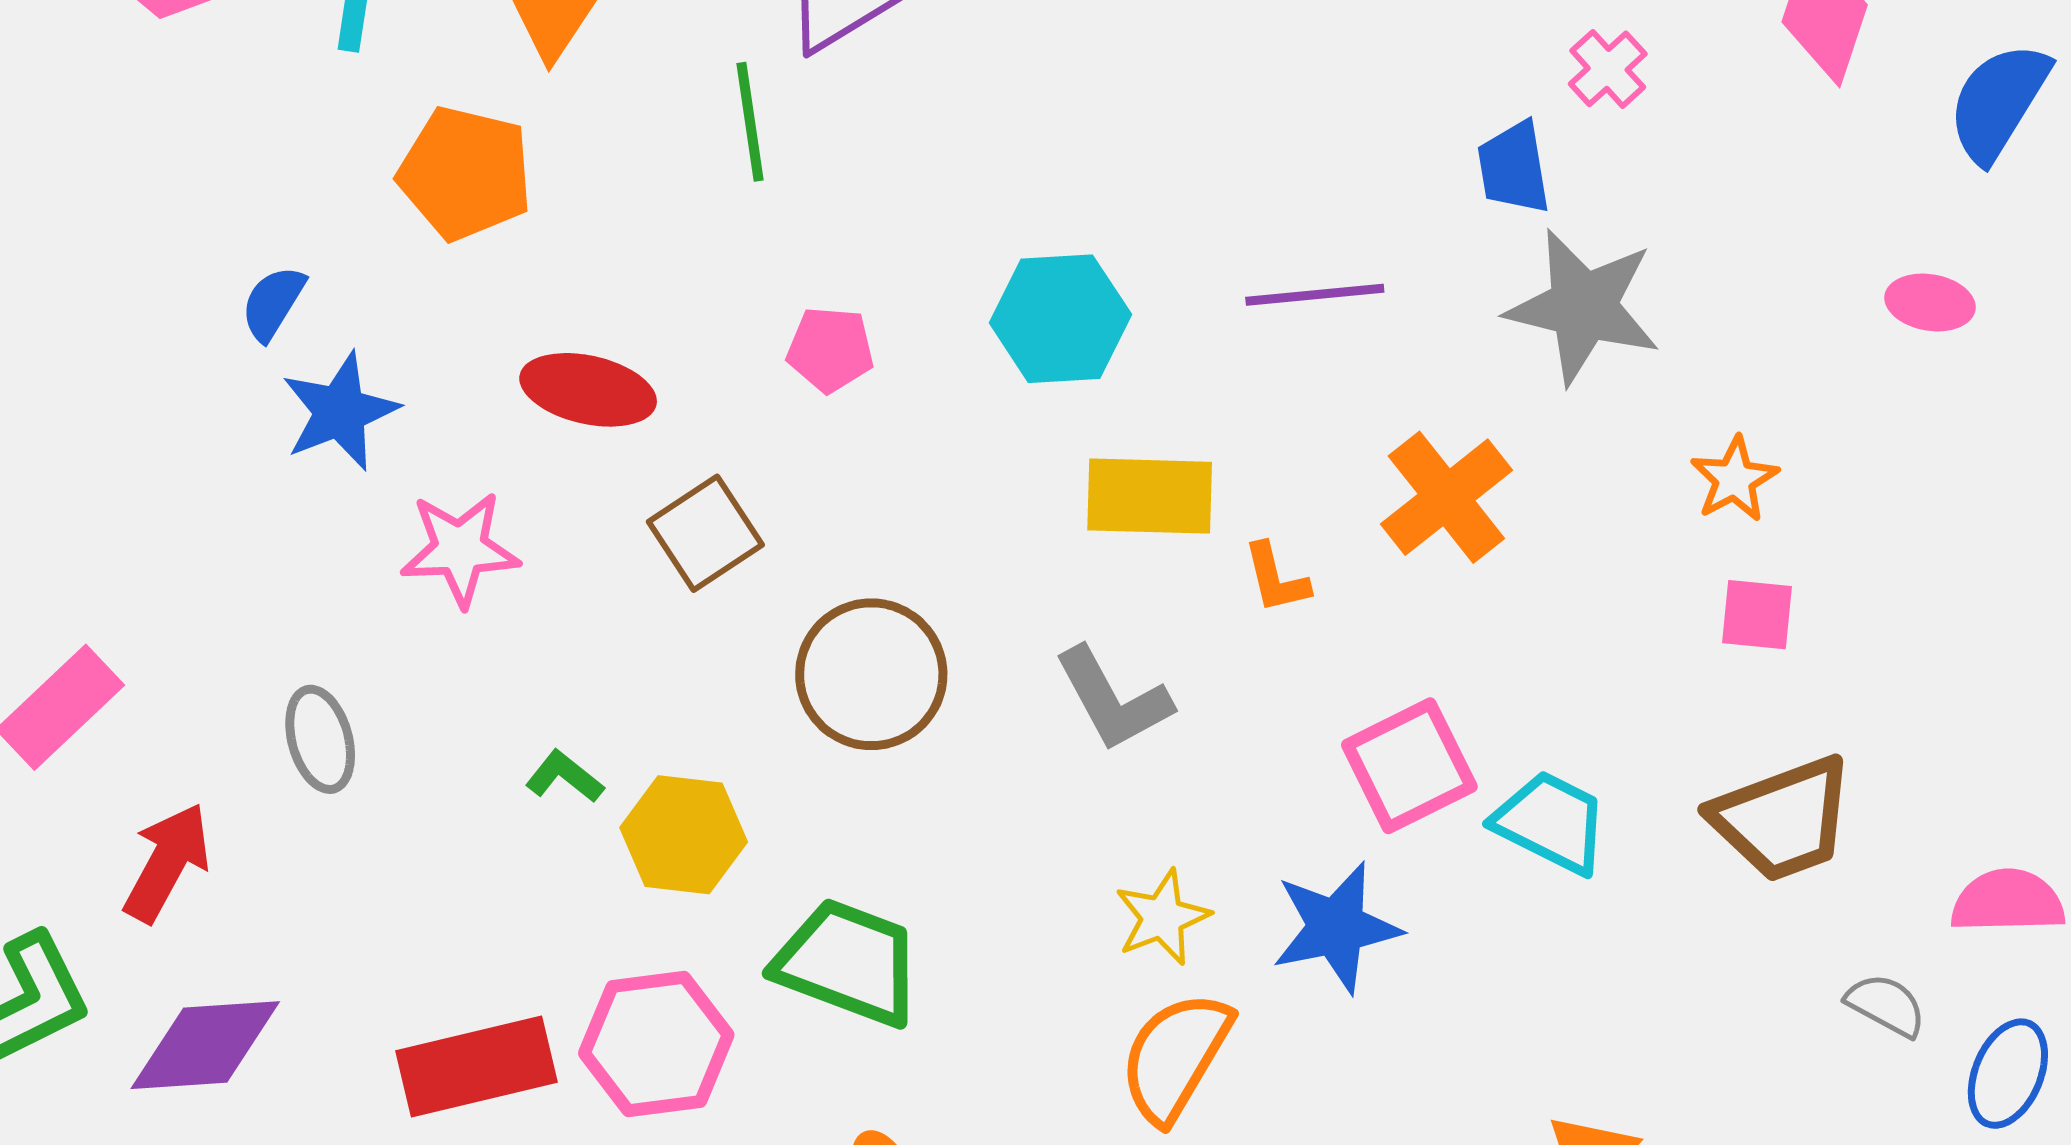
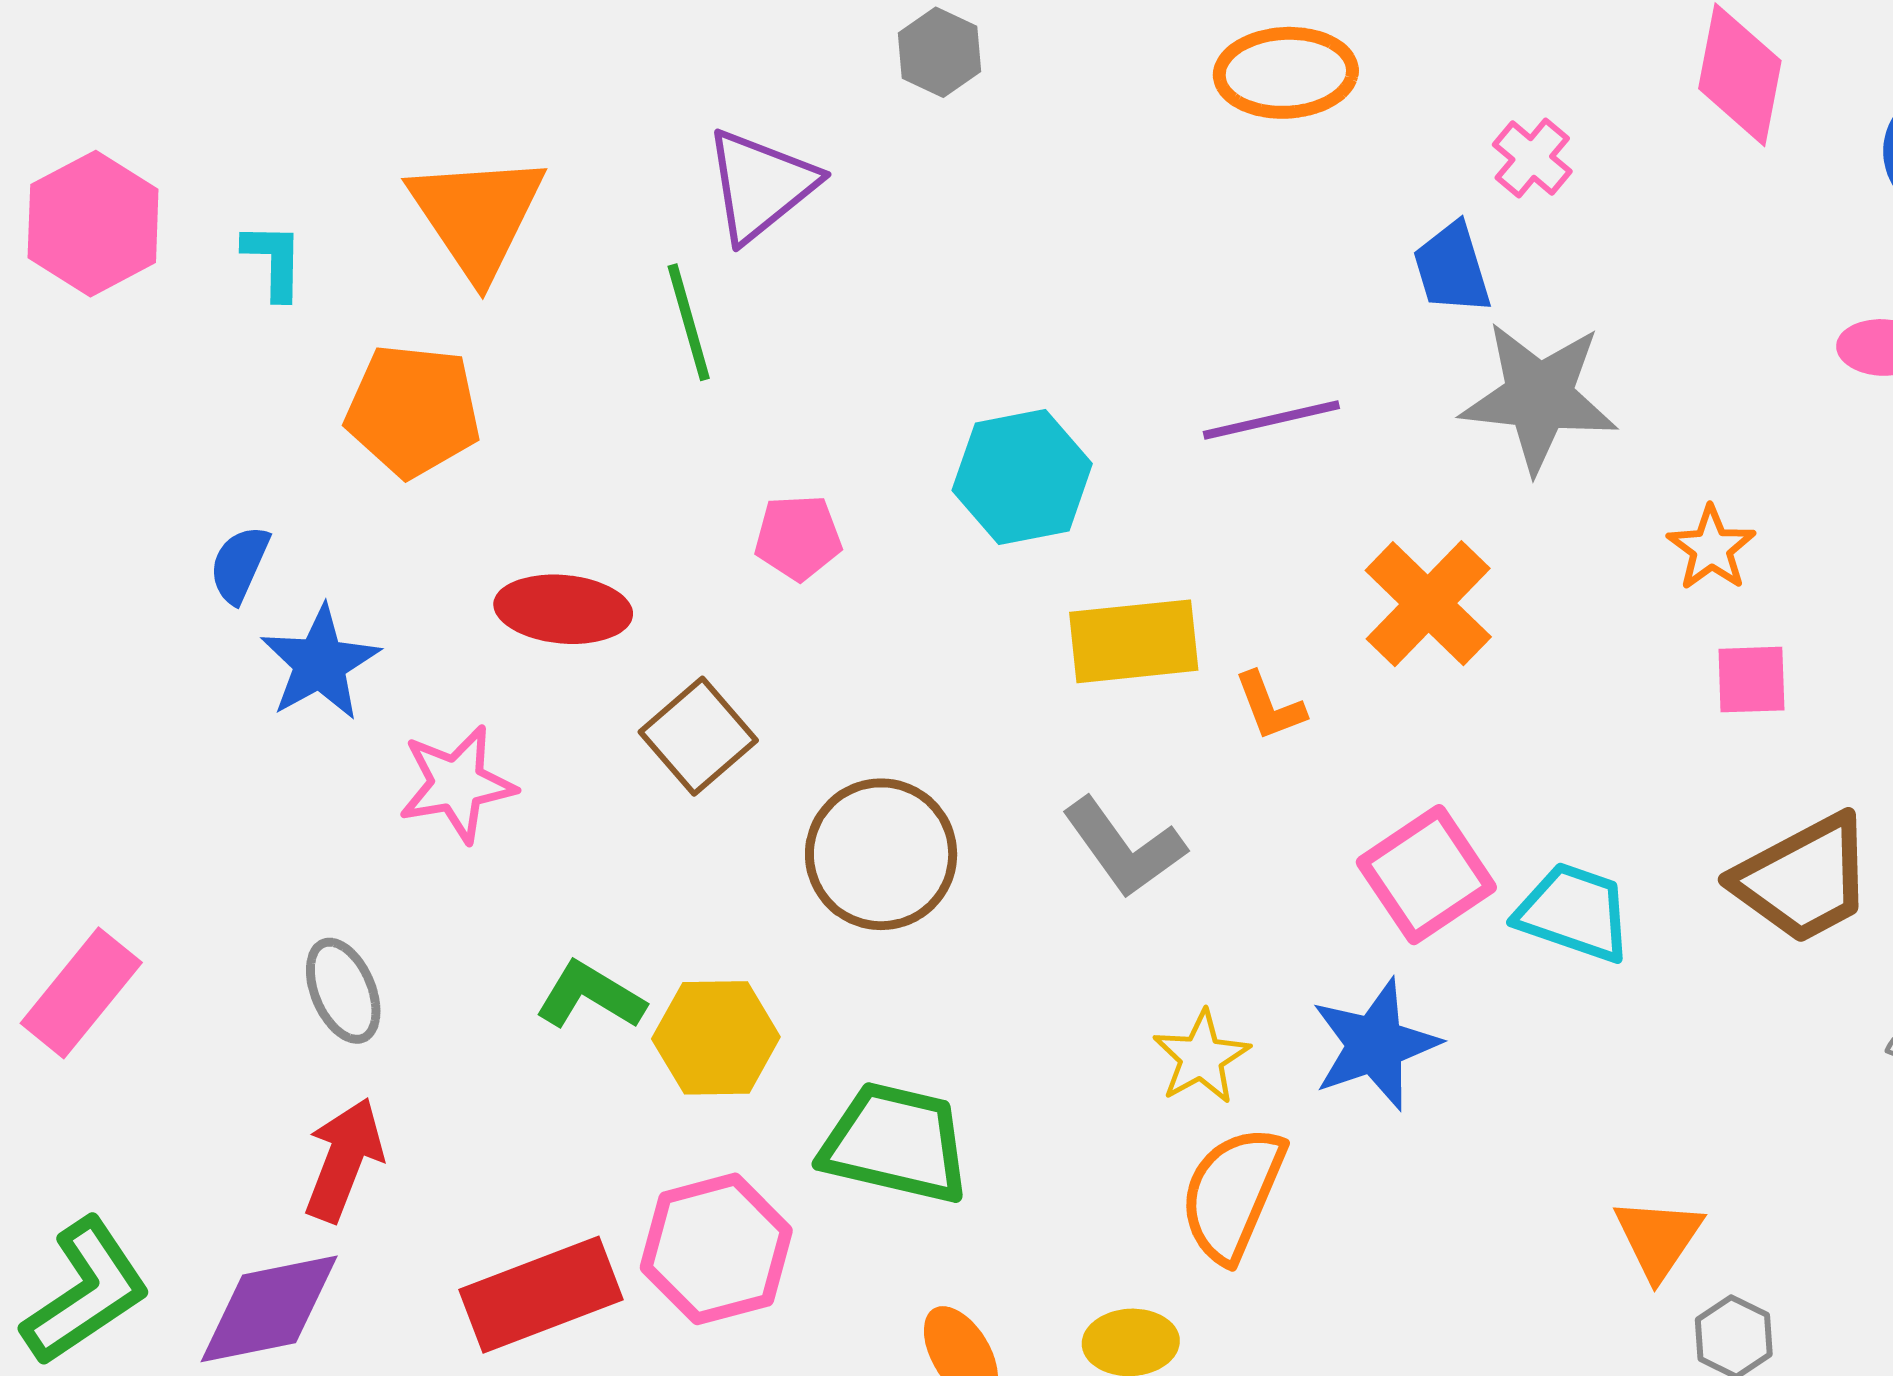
green L-shape: (564, 777) -> (590, 996), size x1.4
red arrow: (167, 863) -> (344, 1160), moved

